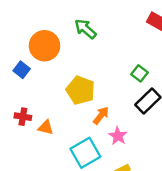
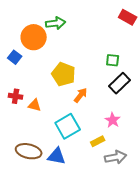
green arrow: (85, 29) -> (56, 23), moved, turned 132
green square: (140, 73) -> (113, 60), turned -32
pink star: (118, 136) -> (113, 120), moved

